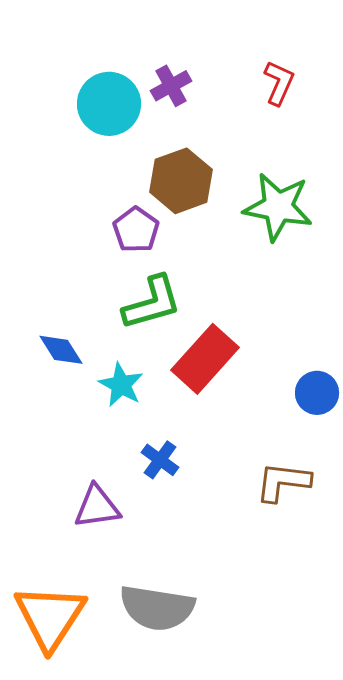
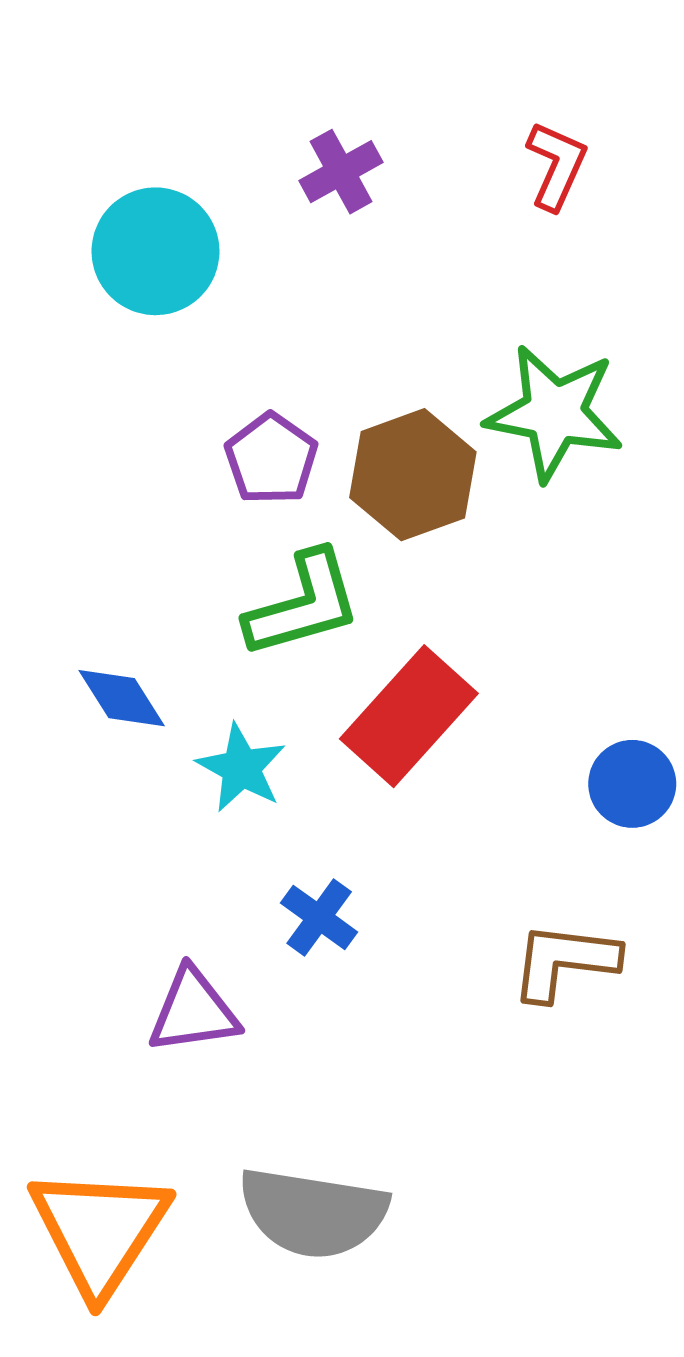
cyan circle: (109, 104) -> (156, 251), moved
brown hexagon: (181, 181) -> (413, 475), moved

